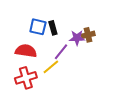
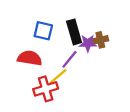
black rectangle: (53, 28) -> (74, 32), moved, size x1.5
red cross: (26, 78) -> (46, 89), moved

